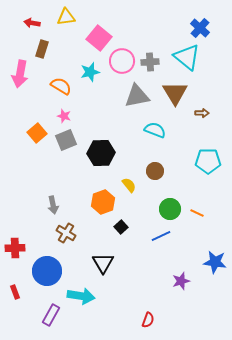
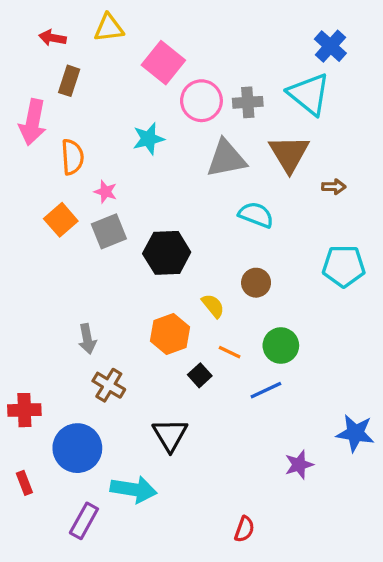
cyan star: (90, 72) -> (148, 139), moved
orange semicircle: (61, 86) -> (72, 157), moved, turned 55
orange line: (197, 213) -> (230, 352), moved

